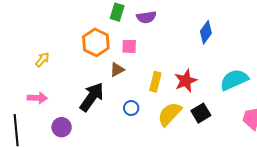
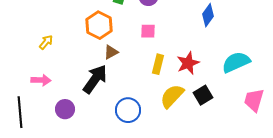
pink square: (129, 46) -> (148, 31), moved
brown triangle: (117, 70) -> (111, 52), moved
blue circle: (131, 108) -> (128, 110), moved, size x1.6

